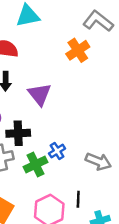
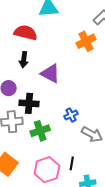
purple triangle: (40, 94) -> (50, 74), turned -30
blue cross: (57, 151) -> (71, 115), moved

